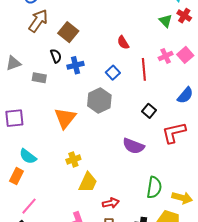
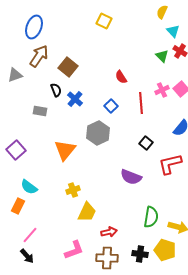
gray triangle: (13, 63) -> (15, 75), moved
blue cross: (76, 65) -> (75, 99), turned -35
purple square: (14, 118) -> (16, 150), turned -36

